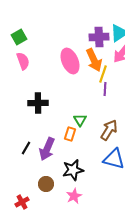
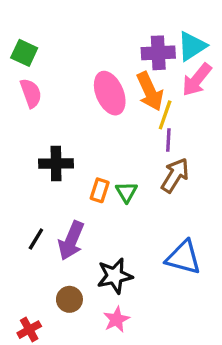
green square: (19, 37) -> (24, 53), turned -35
brown arrow: (109, 130) -> (175, 175), moved
orange rectangle: (70, 134) -> (100, 190), moved

